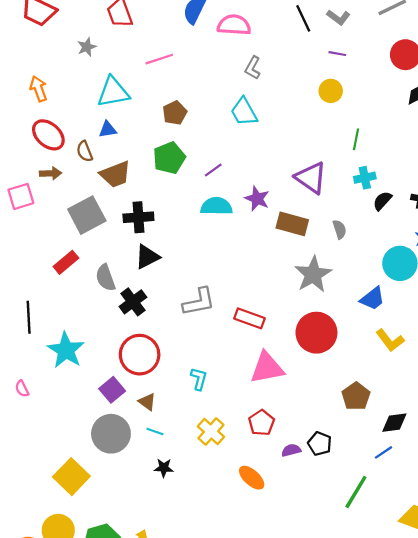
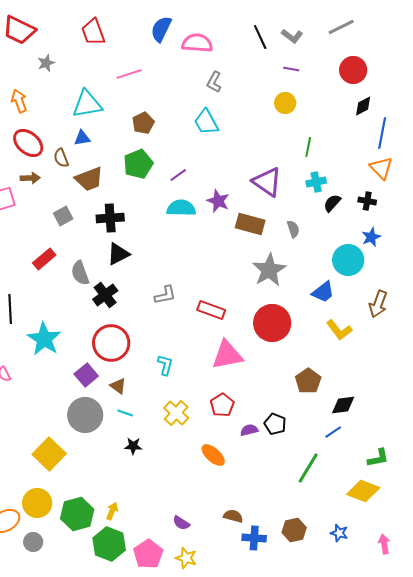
gray star: (87, 47) -> (46, 63), moved
gray square: (87, 215) -> (63, 216), size x0.6
gray L-shape: (199, 302) -> (165, 295), size x0.7

